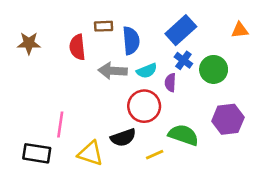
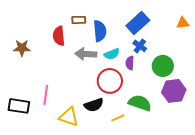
brown star: (29, 43) -> (22, 48), moved
green circle: (214, 69) -> (163, 66), moved
black rectangle: (37, 153) -> (19, 106), moved

